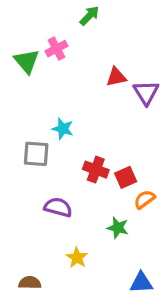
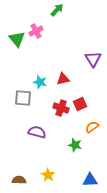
red triangle: (116, 77) -> (63, 79), moved
red square: (126, 177) -> (80, 104), moved
yellow star: (77, 258) -> (48, 175), moved

